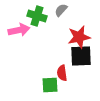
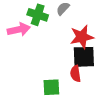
red semicircle: (62, 73) -> (75, 74), moved

